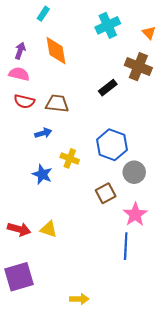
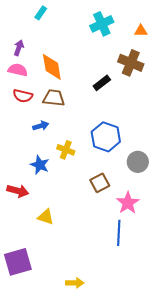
orange triangle: (149, 33) -> (141, 31), turned -48
orange diamond: (56, 51) -> (52, 67), moved
gray circle: (134, 172) -> (138, 162), moved
red arrow: (19, 229) -> (18, 191), moved

